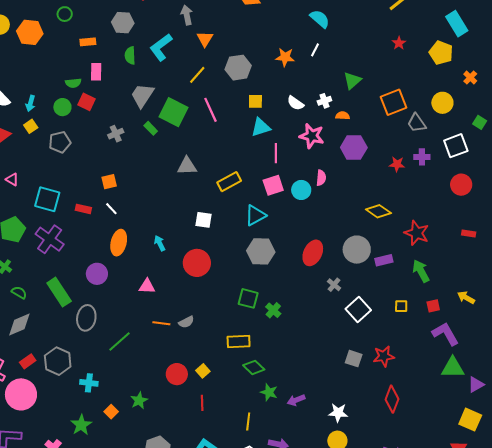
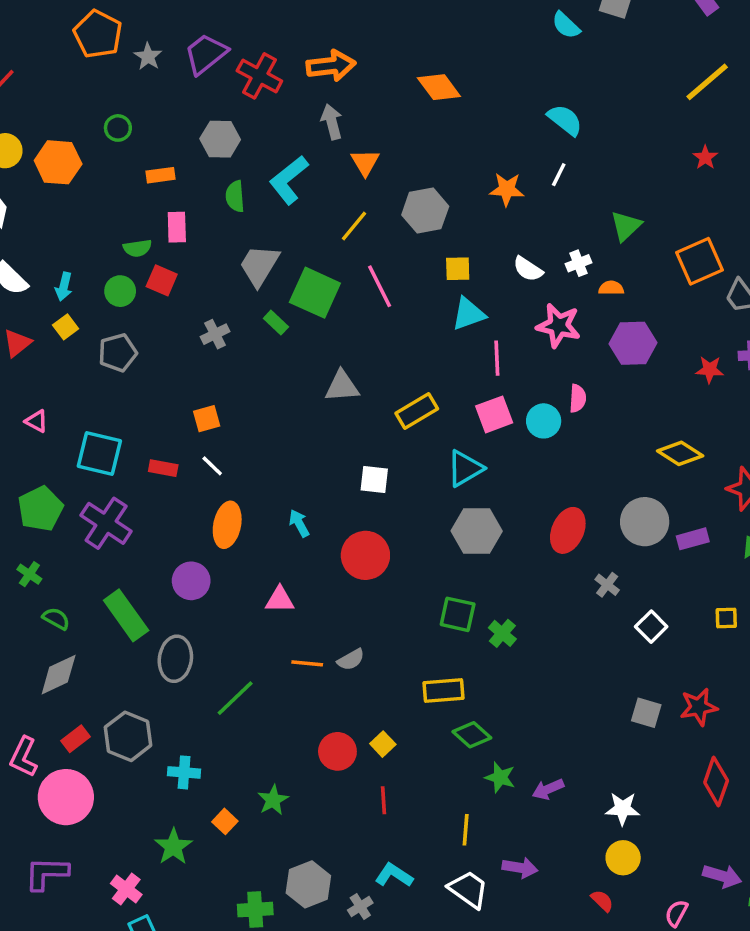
white square: (358, 310) -> (651, 627), size x0.7

